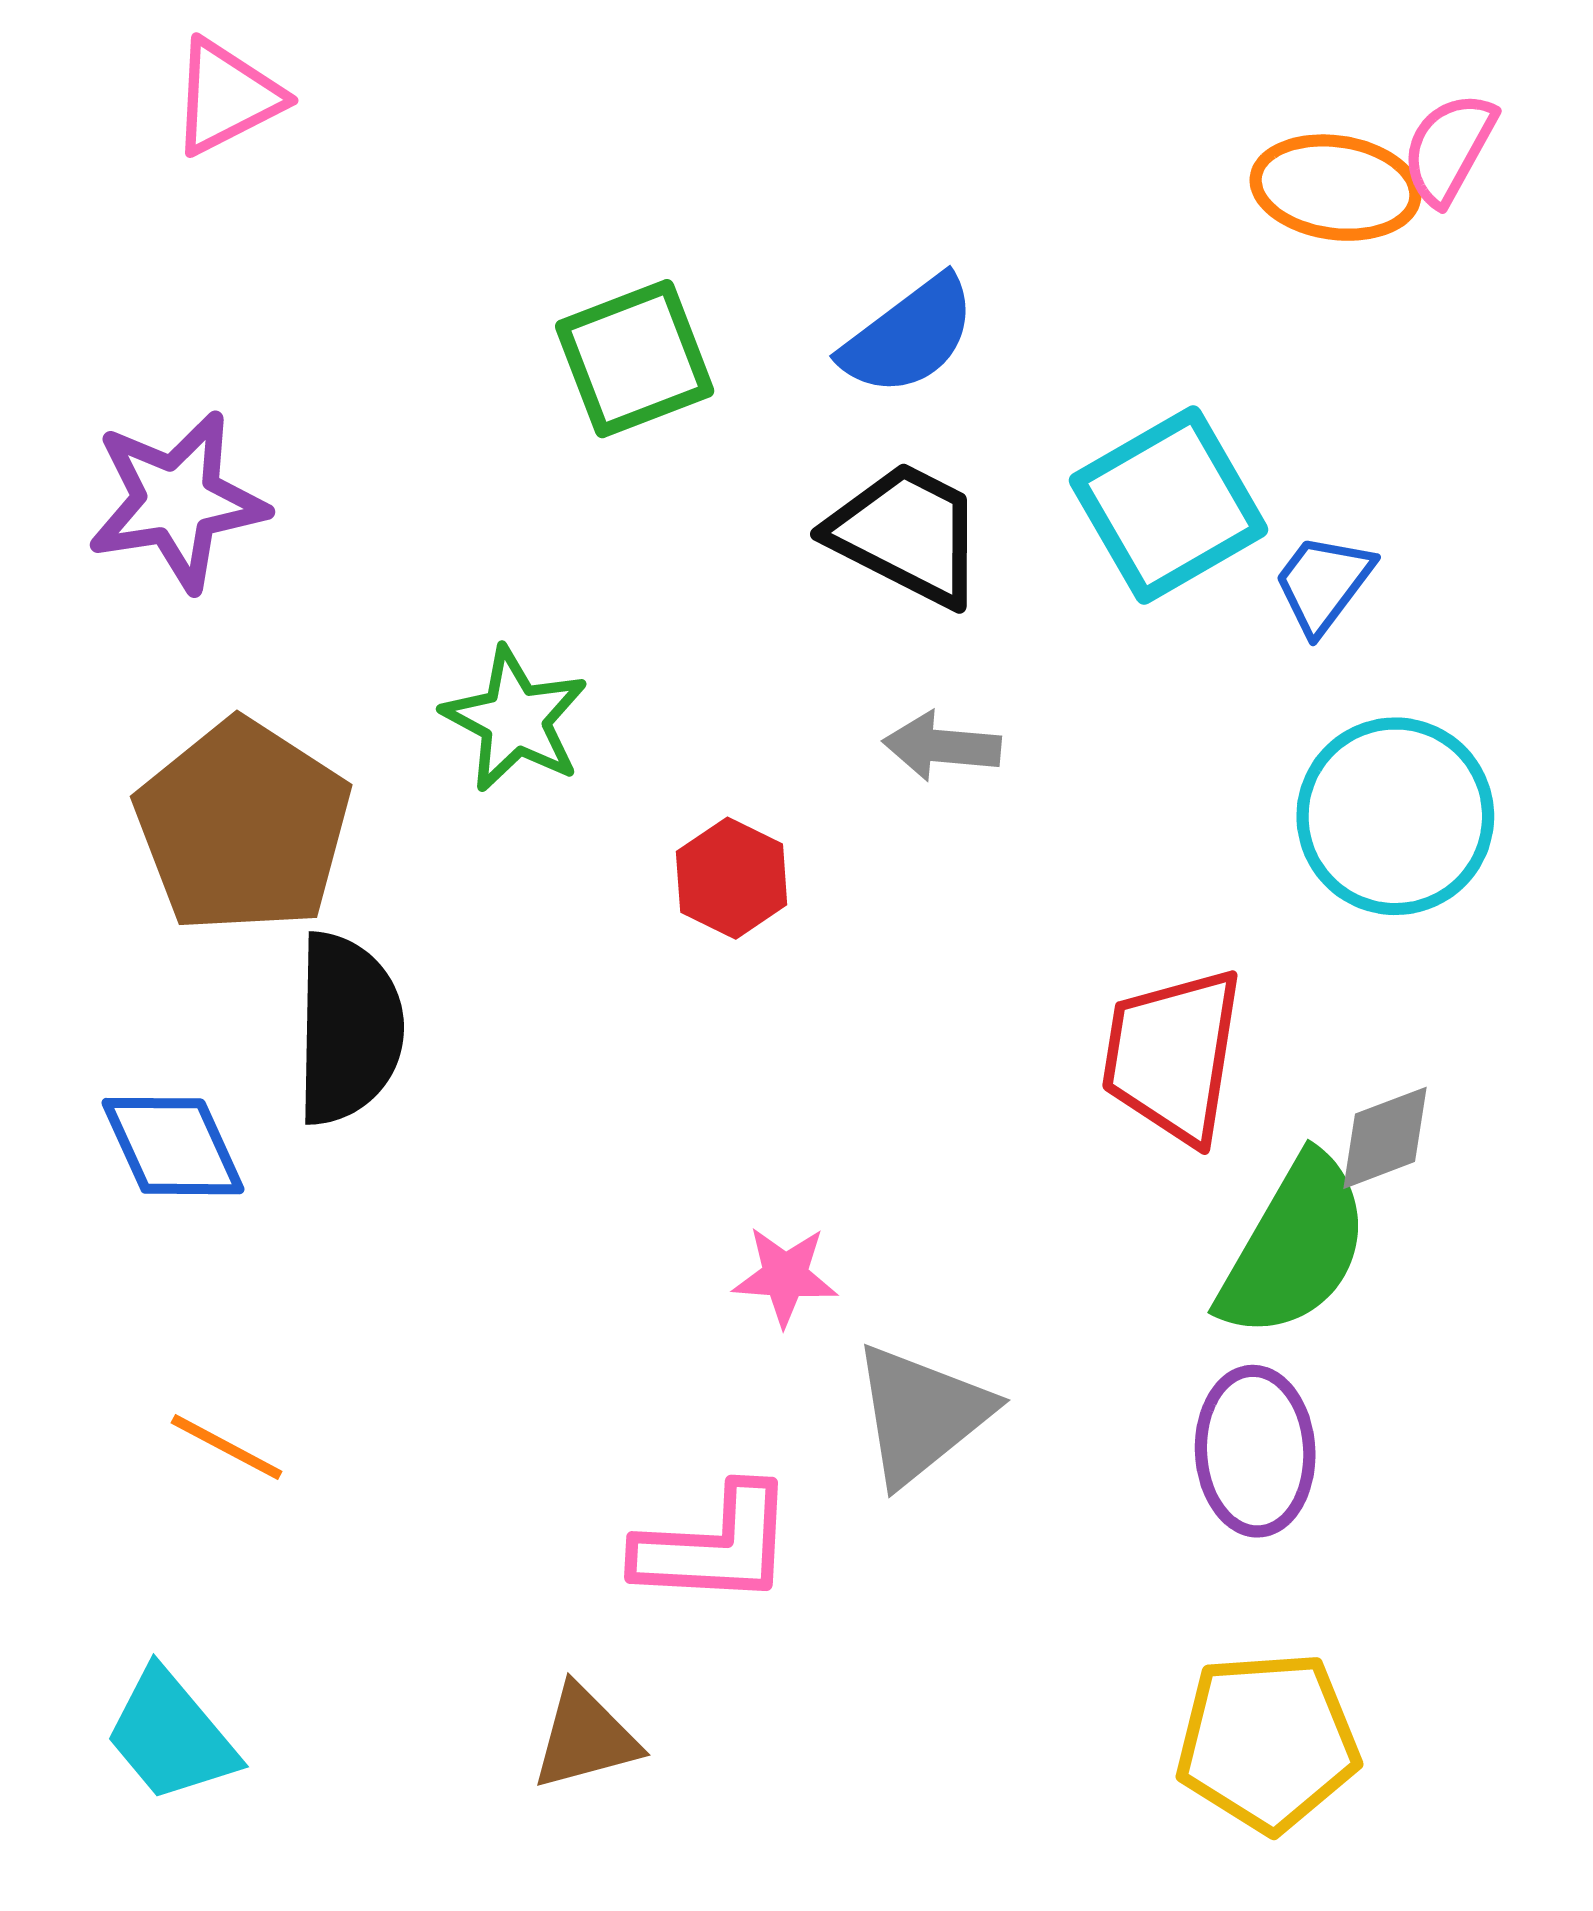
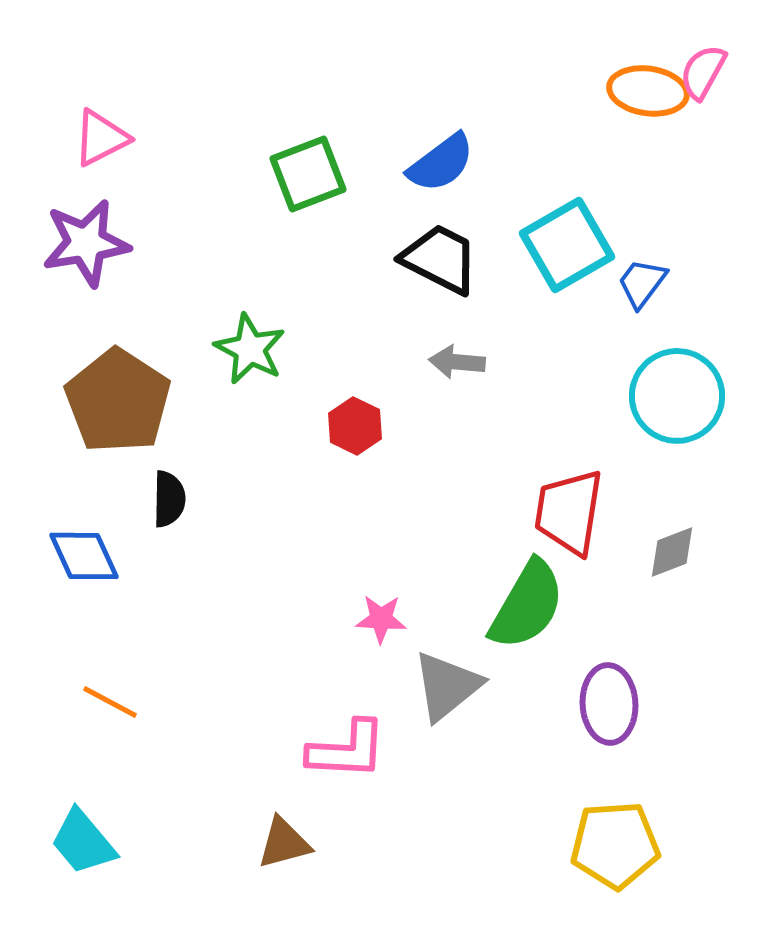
pink triangle: (227, 97) -> (101, 138), moved
black semicircle: (348, 1029) -> (169, 499), size x0.6
green semicircle: (1294, 1247) -> (527, 605), moved

